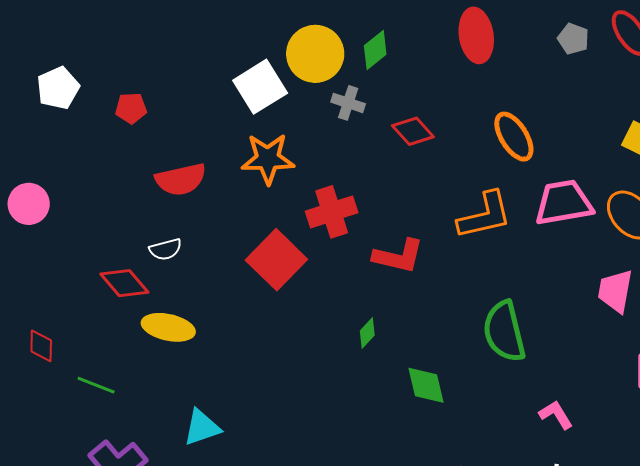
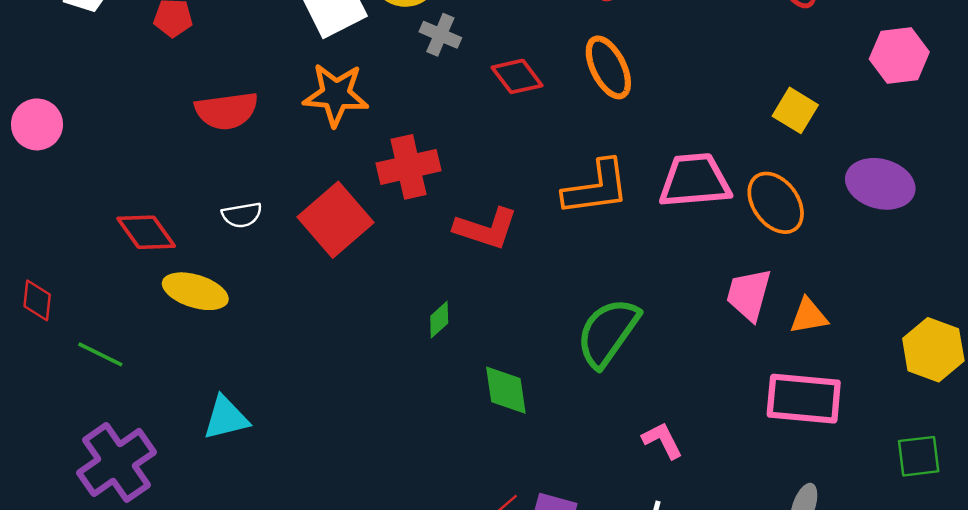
orange ellipse: (514, 137) -> (608, 67), moved
white semicircle: (166, 249) -> (242, 215), moved
green semicircle: (504, 332) -> (608, 332), turned 44

